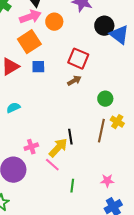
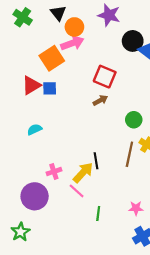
pink arrow: (30, 17) -> (72, 43), moved
orange circle: (54, 22) -> (74, 27), moved
blue square: (38, 67) -> (50, 88), moved

